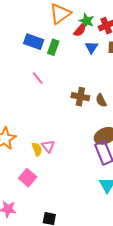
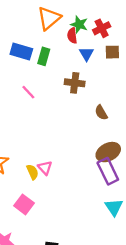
red semicircle: (80, 30) -> (72, 36), turned 136
brown cross: (80, 97) -> (75, 83), moved

